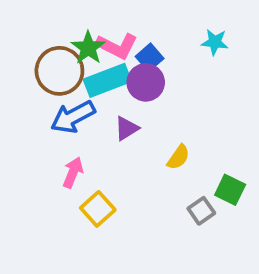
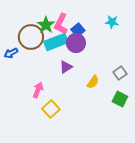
pink L-shape: (117, 46) -> (61, 24), turned 90
blue arrow: (73, 117) -> (11, 53), moved, size x0.6
gray square: (201, 211) -> (120, 73), moved

